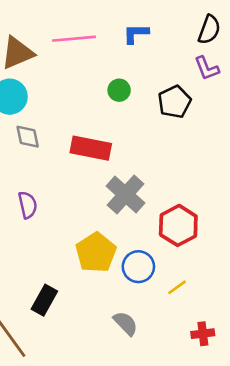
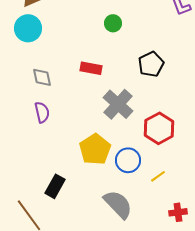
black pentagon: (174, 102) -> (151, 64), moved
gray diamond: (28, 137) -> (42, 77), moved
red rectangle: (91, 148) -> (91, 68), size x0.7
gray semicircle: (126, 323) -> (118, 204), size x1.5

